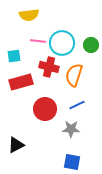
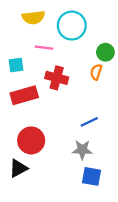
cyan circle: (62, 43) -> (72, 26), moved
orange semicircle: (74, 75) -> (96, 72), moved, size x0.6
red circle: (45, 109) -> (31, 140), moved
blue square: (72, 162) -> (92, 176), moved

